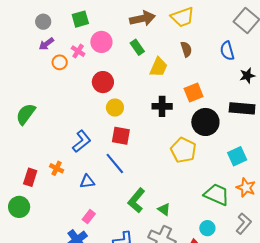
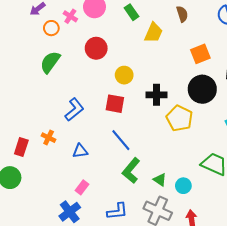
orange square: (194, 93) -> (200, 54), moved
black cross: (162, 106) -> (157, 95), moved
yellow circle: (115, 108) -> (124, 75), moved
green semicircle: (26, 114) -> (50, 62), moved
blue line: (115, 164) -> (121, 140), moved
cyan circle: (207, 228) -> (183, 186), moved

